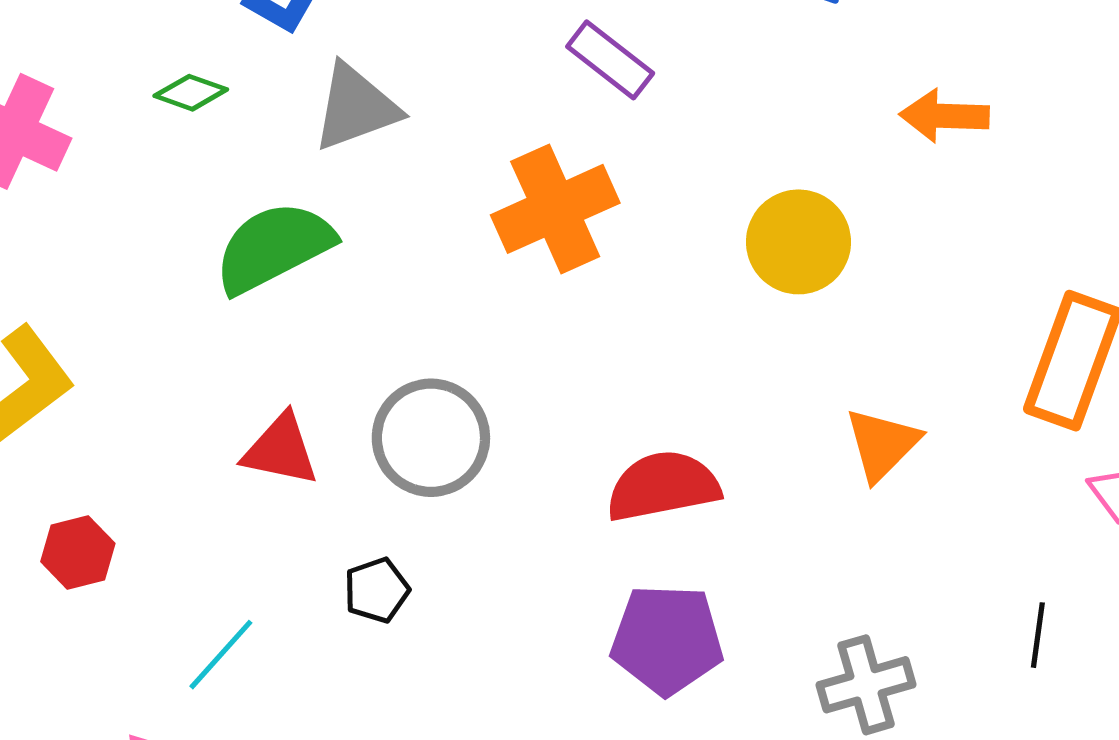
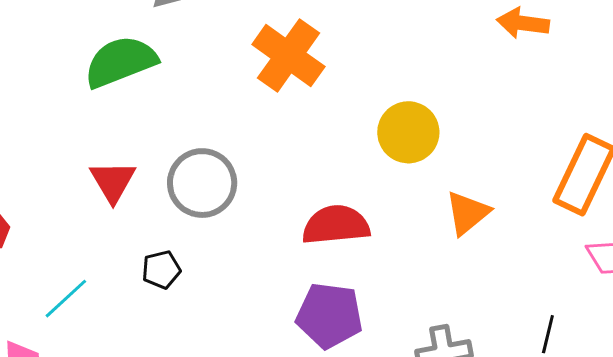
orange cross: (555, 209) -> (288, 56), turned -36
yellow circle: (798, 242) -> (408, 132), moved
red triangle: (281, 450) -> (113, 181), turned 42

